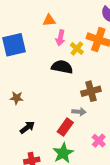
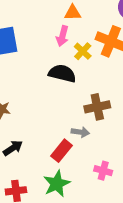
orange triangle: (49, 20) -> (73, 13), moved
pink cross: (99, 141) -> (103, 171), turned -32

